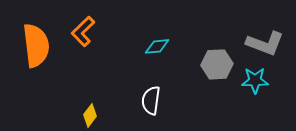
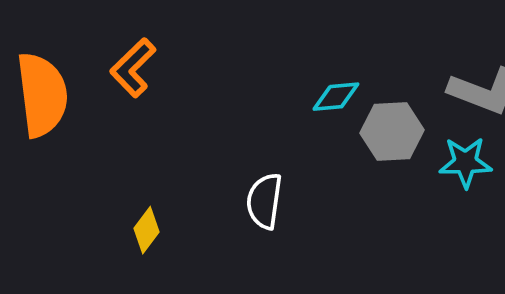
cyan diamond: (157, 46) -> (336, 97), moved

